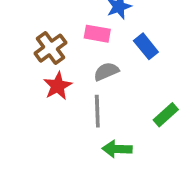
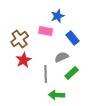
gray semicircle: (106, 71) -> (62, 57), moved
green rectangle: (166, 115) -> (72, 73), moved

